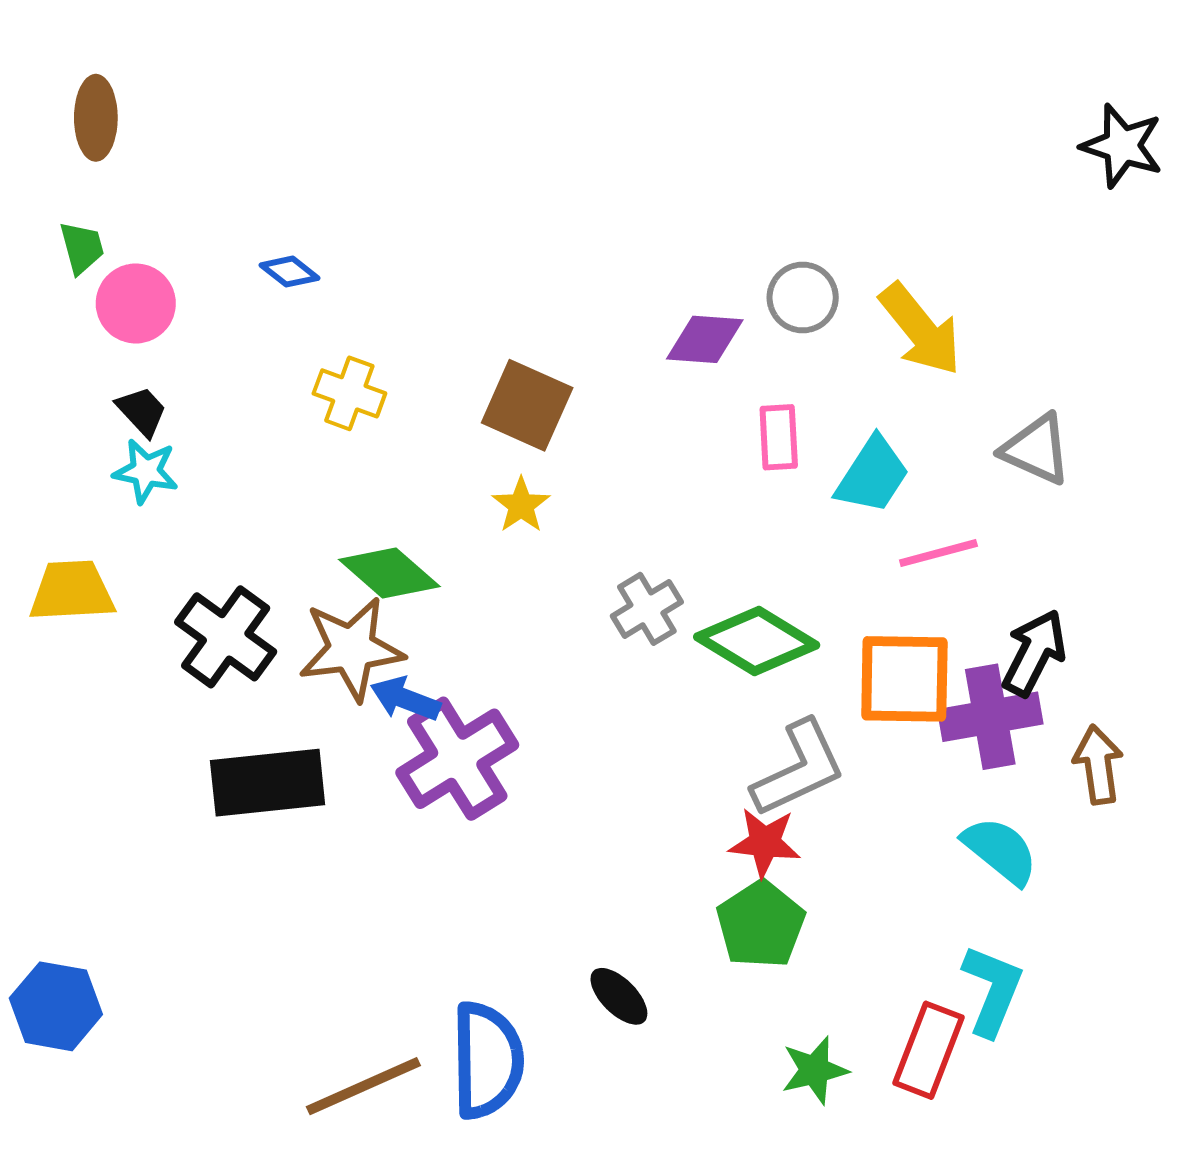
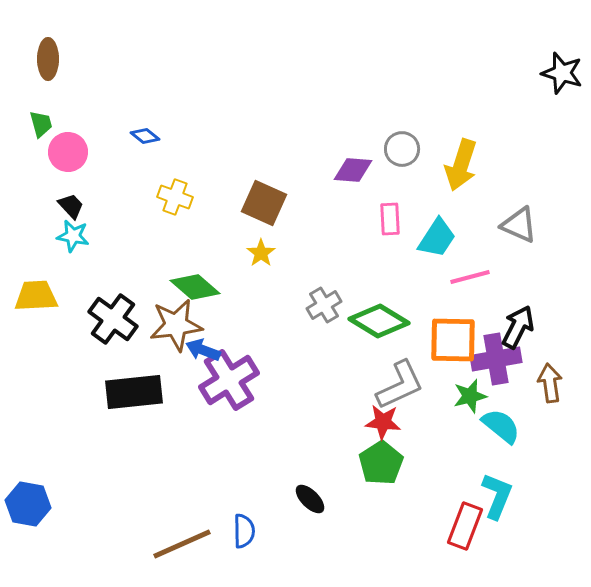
yellow arrow: (920, 329) -> (461, 165), turned 57
blue semicircle: (487, 1060) -> (244, 531), size x0.6
green star: (815, 1070) -> (470, 396), moved

